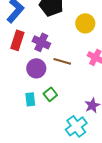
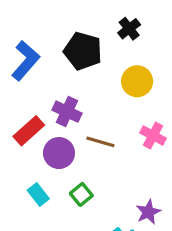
red rectangle: (17, 40) -> (29, 131), moved, turned 30
cyan rectangle: (30, 99) -> (38, 194), moved, turned -32

